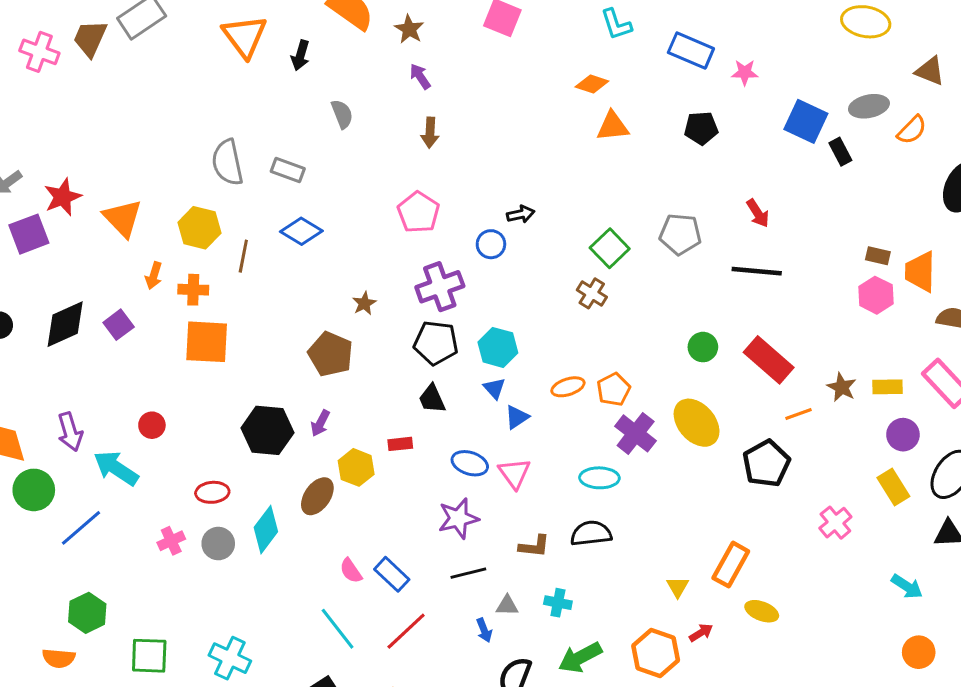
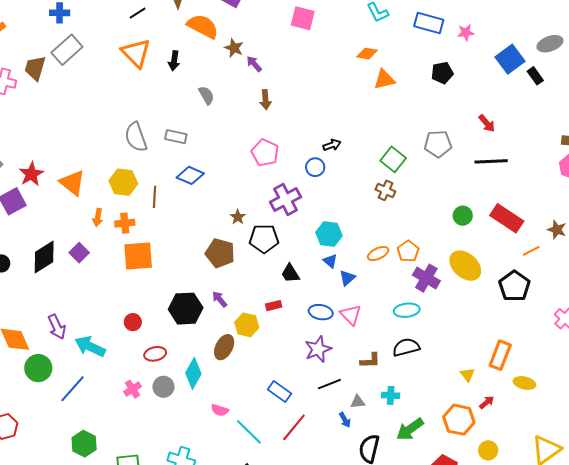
brown star: (409, 29) -> (234, 48), moved
blue square: (806, 121) -> (510, 59), turned 36
black pentagon: (436, 343) -> (264, 239), moved
purple arrow: (320, 423) -> (220, 299), turned 120
red circle: (152, 425) -> (133, 322), moved
pink semicircle: (351, 571) -> (220, 410), moved, turned -30

